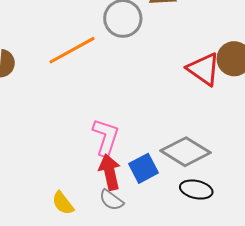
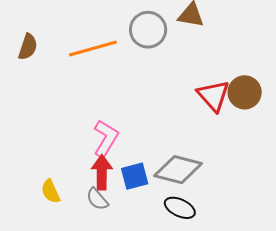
gray diamond: (186, 152) -> (178, 170), turned -30

